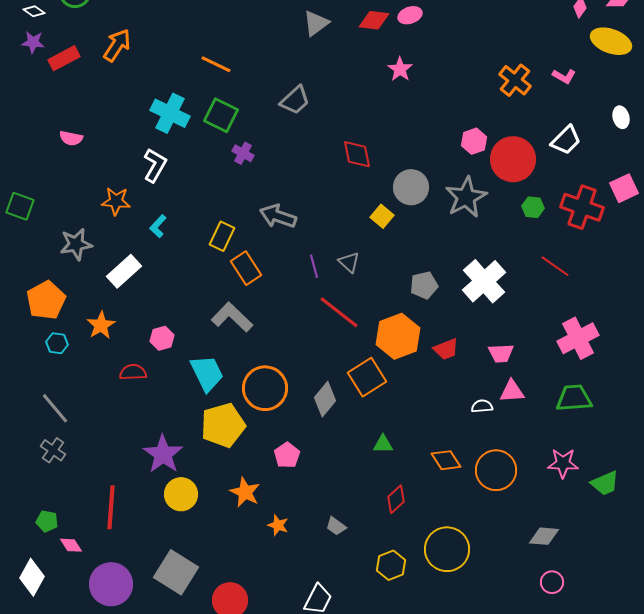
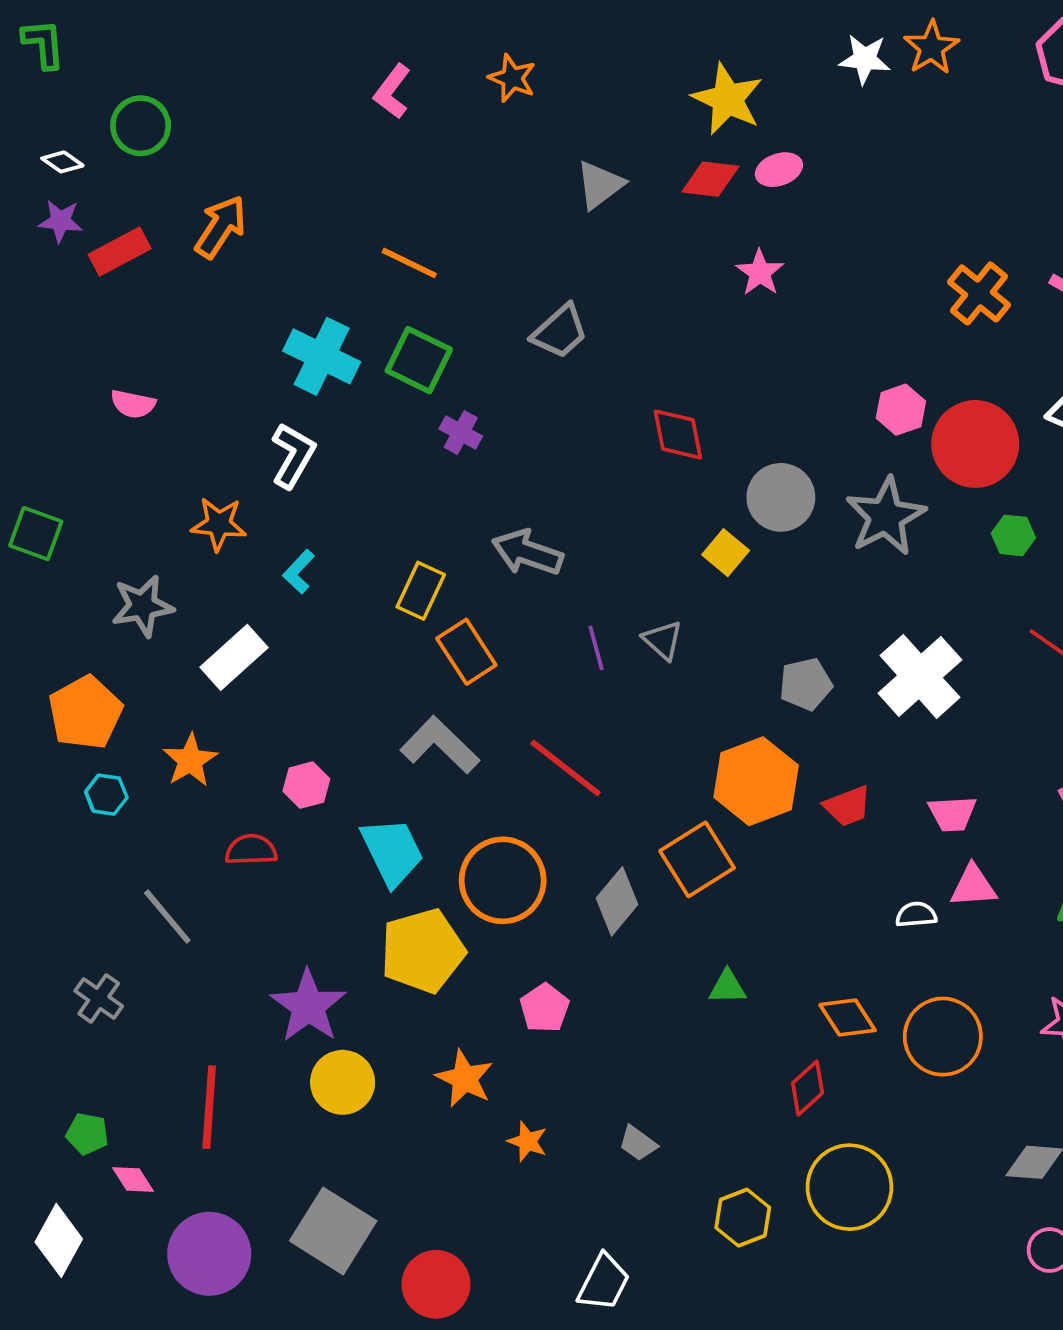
red line: (339, 312) -> (566, 768), moved
gray line: (55, 408) -> (167, 917), moved
red diamond: (396, 499) -> (808, 1088), moved

